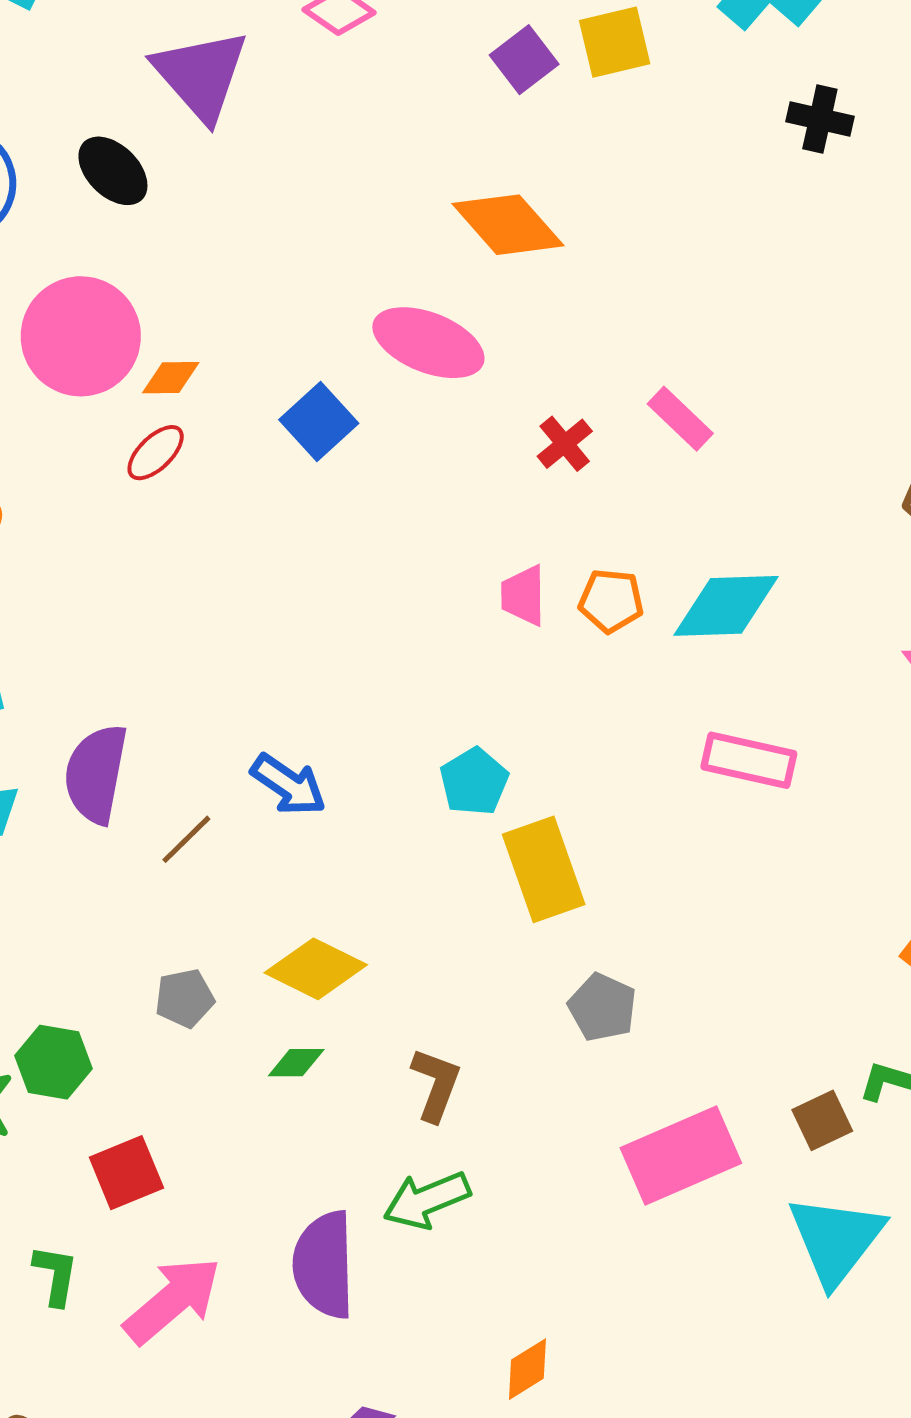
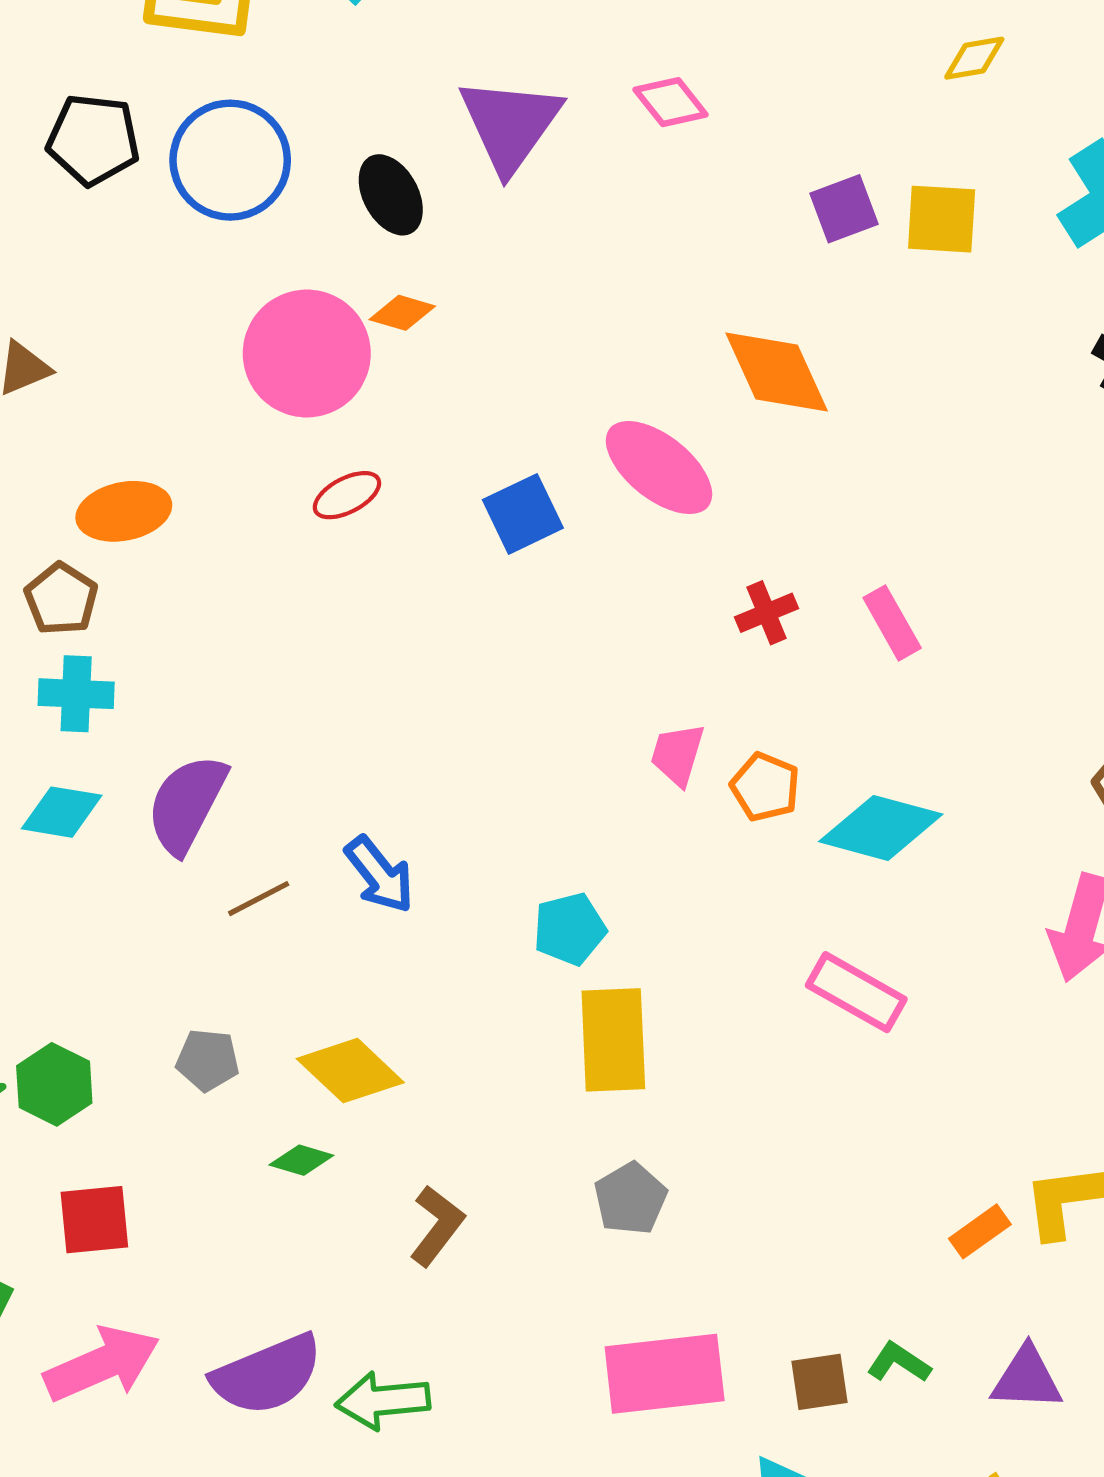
orange diamond: (171, 378) -> (402, 313), moved
green arrow: (427, 1200) -> (383, 1401), moved
purple semicircle: (324, 1265) -> (267, 1375), turned -128

